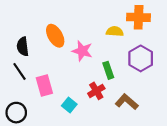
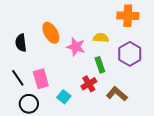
yellow semicircle: (115, 31) -> (101, 38), moved
black line: (19, 71) -> (18, 78), moved
black circle: (16, 113) -> (29, 104), moved

